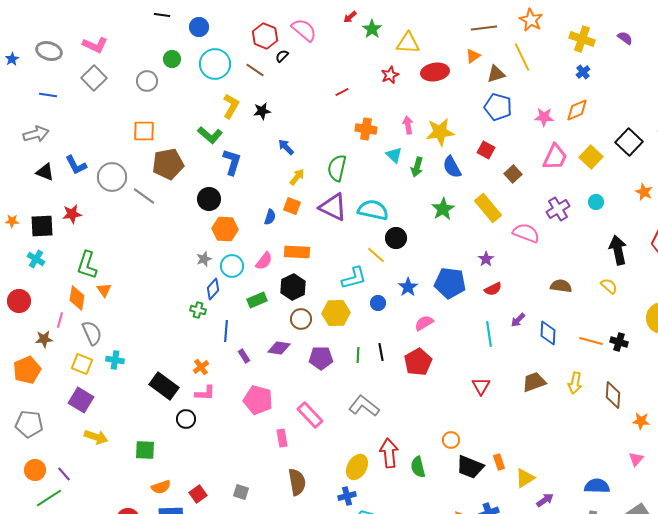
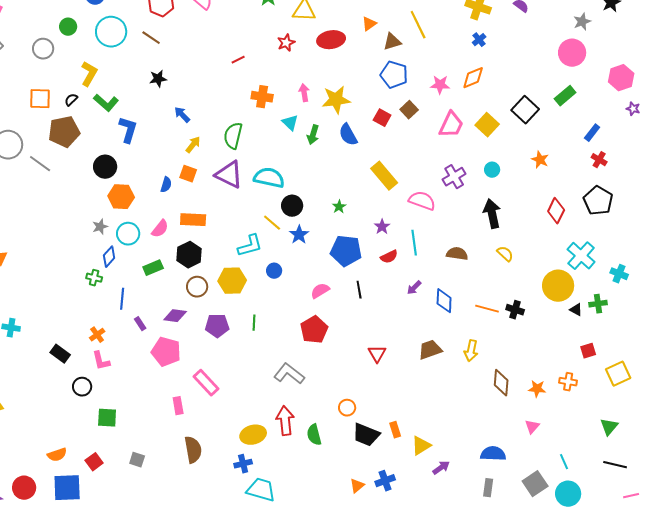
black semicircle: (282, 56) -> (71, 100), moved
yellow L-shape: (231, 106) -> (89, 74), moved
brown square: (513, 174) -> (409, 110), moved
green star: (443, 209) -> (339, 207), moved, size x0.6
black arrow: (618, 250) -> (492, 214), moved
blue star: (408, 287) -> (299, 235), moved
cyan line: (489, 334) -> (414, 243), moved
black line: (381, 352) -> (359, 290), moved
black rectangle: (164, 386) -> (60, 354), size x0.7
pink L-shape: (205, 393) -> (101, 361), turned 75
brown diamond: (613, 395) -> (501, 383), moved
pink pentagon: (258, 400) -> (166, 352), moved
gray L-shape: (364, 406) -> (289, 374), moved
green square: (145, 450) -> (107, 418), moved
yellow ellipse: (357, 467) -> (253, 435), turned 45

